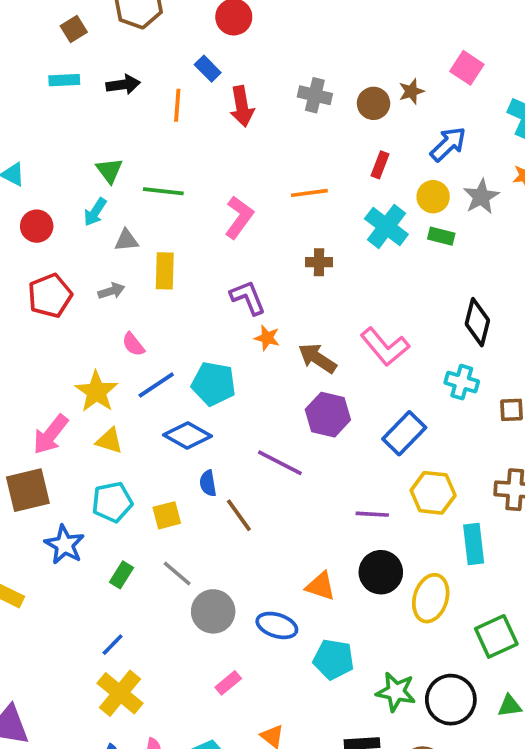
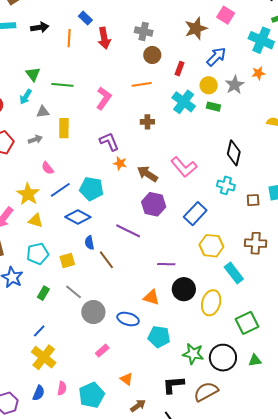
brown star: (411, 91) -> (196, 28), size x1.6
brown circle: (374, 103) -> (152, 55), moved
purple line: (372, 514) -> (166, 264), moved
cyan rectangle: (474, 544) -> (234, 273), turned -30

